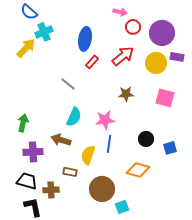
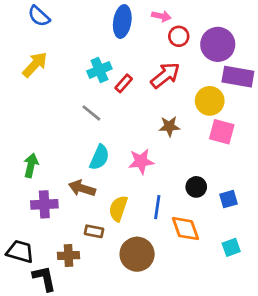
cyan cross: (44, 32) -> (99, 70), moved
blue ellipse: (85, 39) -> (122, 22), moved
purple rectangle: (177, 57) -> (238, 77), size x1.6
yellow circle: (156, 63) -> (210, 101), moved
blue line: (109, 144) -> (157, 207), moved
orange diamond: (138, 170) -> (185, 229), turned 55
black trapezoid: (27, 181) -> (20, 251), moved
cyan square: (122, 207) -> (231, 247), moved

